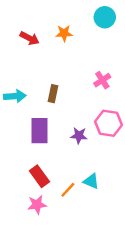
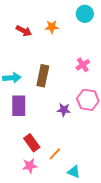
brown rectangle: (53, 94) -> (43, 76), size x1.5
purple rectangle: (39, 131) -> (19, 106), moved
cyan triangle: (91, 181) -> (74, 172), moved

